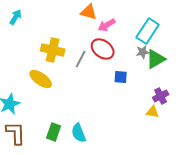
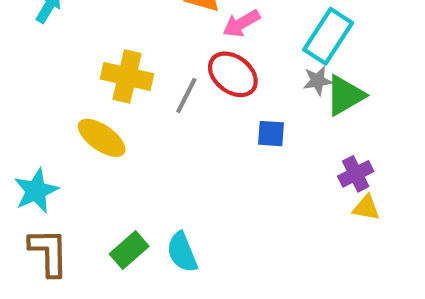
yellow triangle: (153, 112) -> (366, 208), moved
green rectangle: (54, 132) -> (129, 250), turned 30

